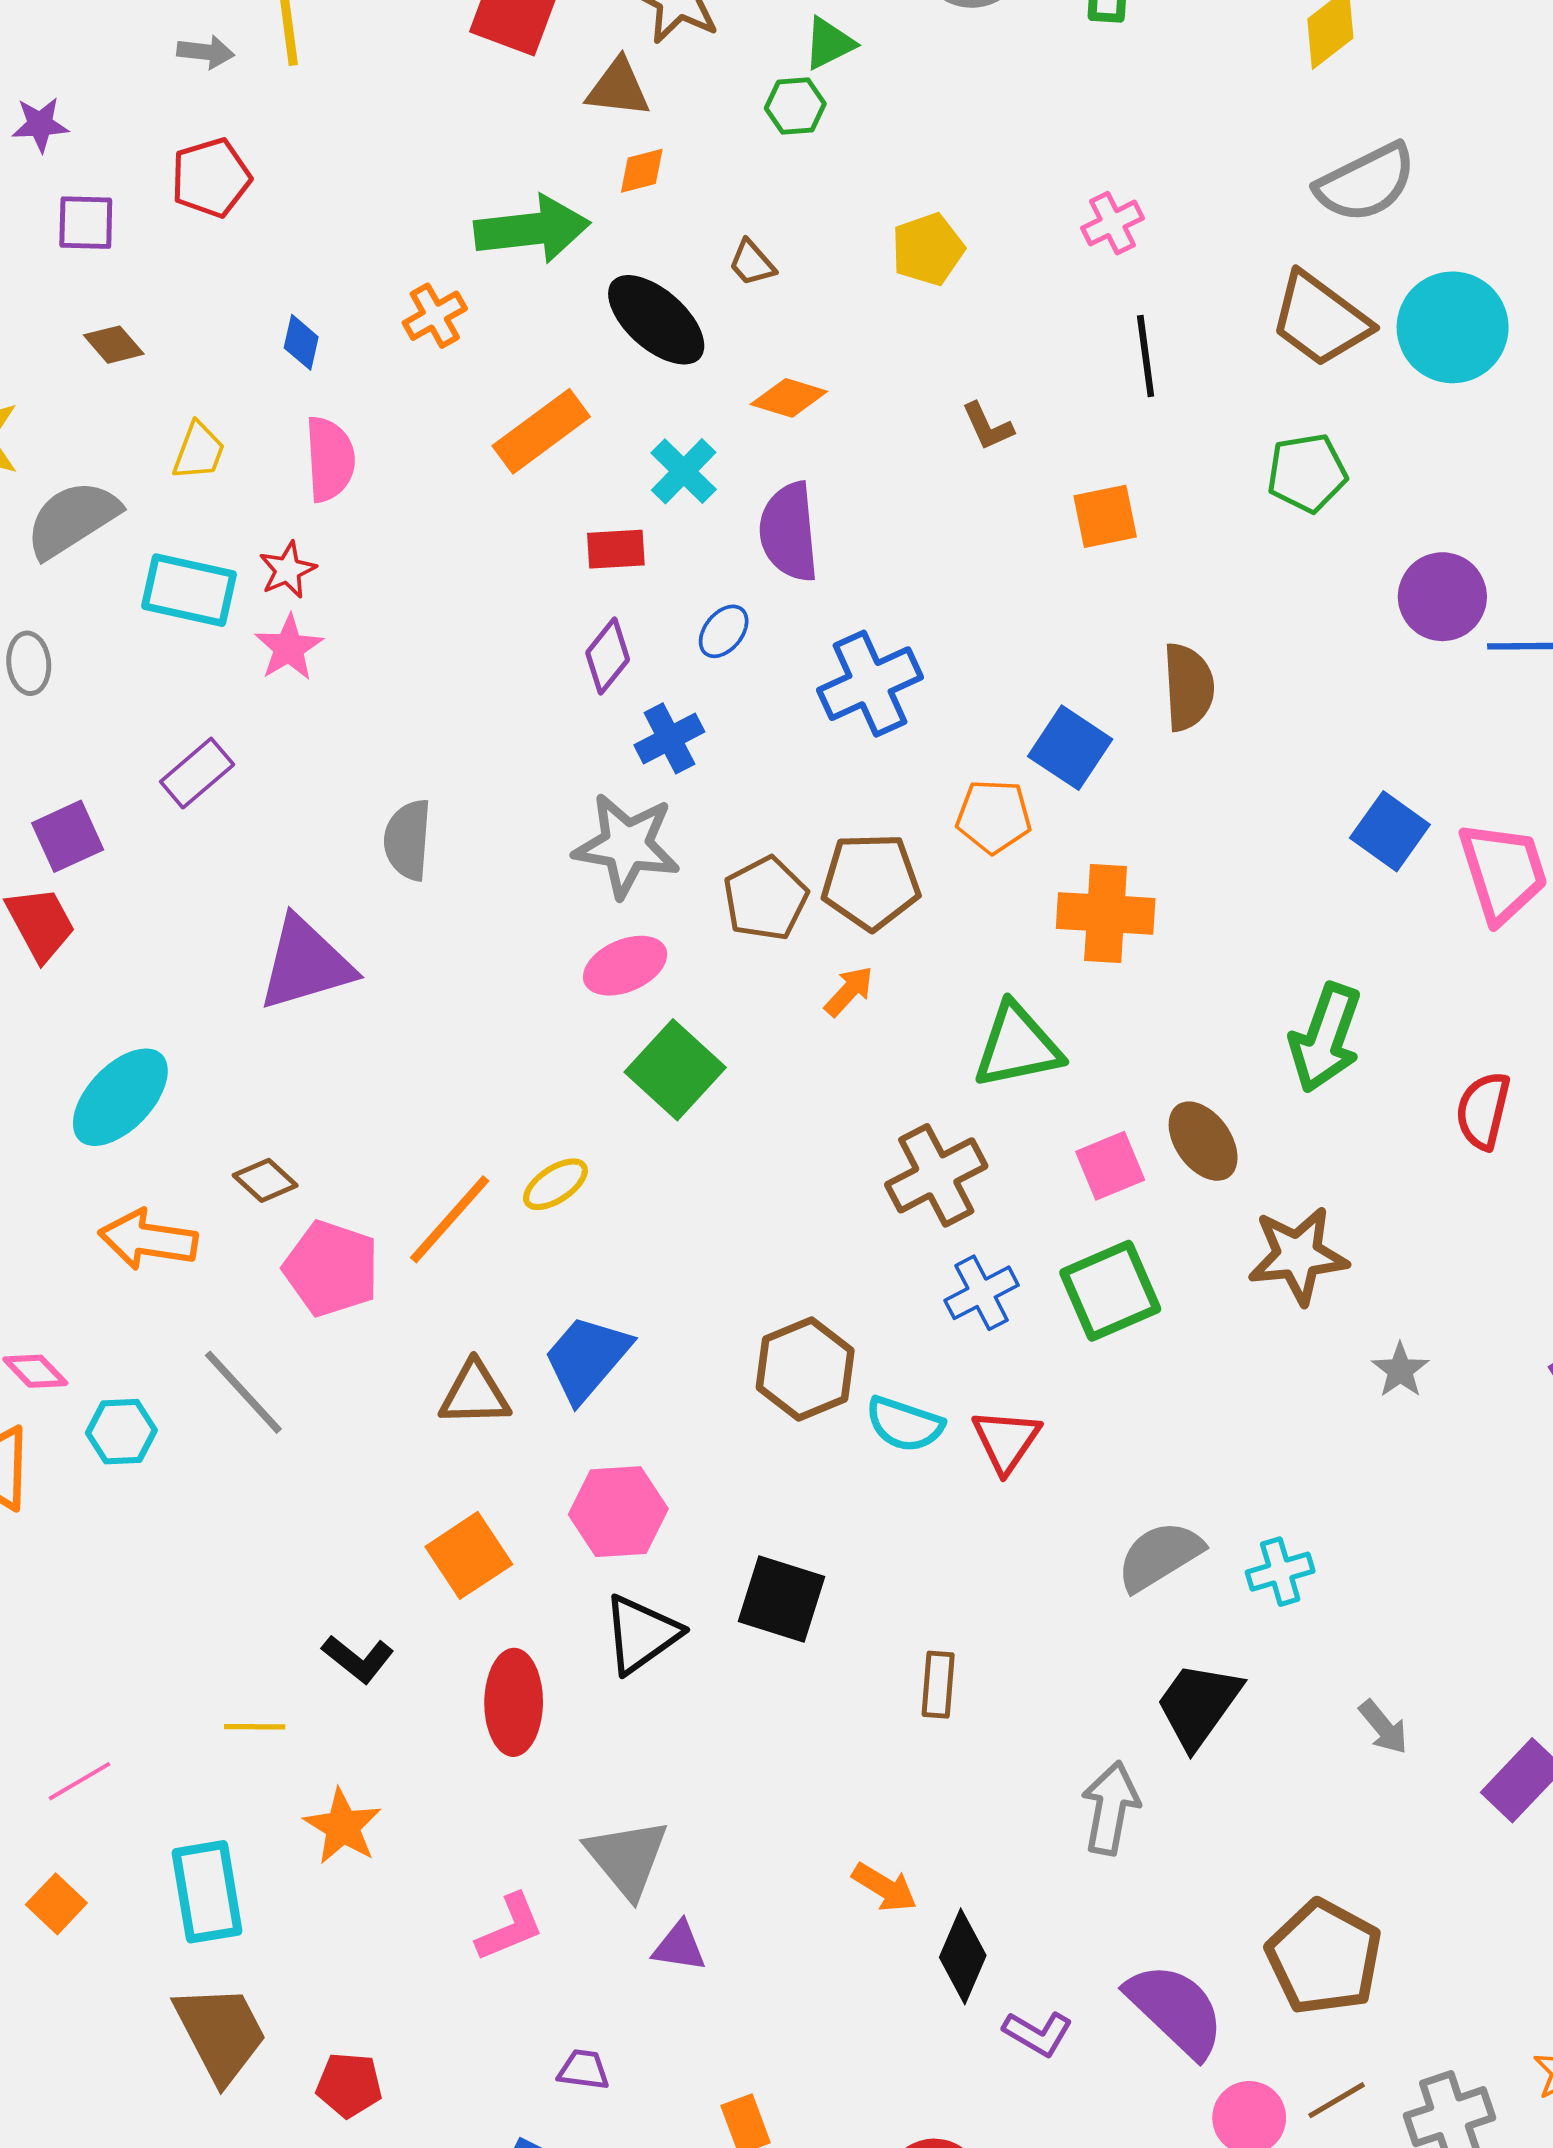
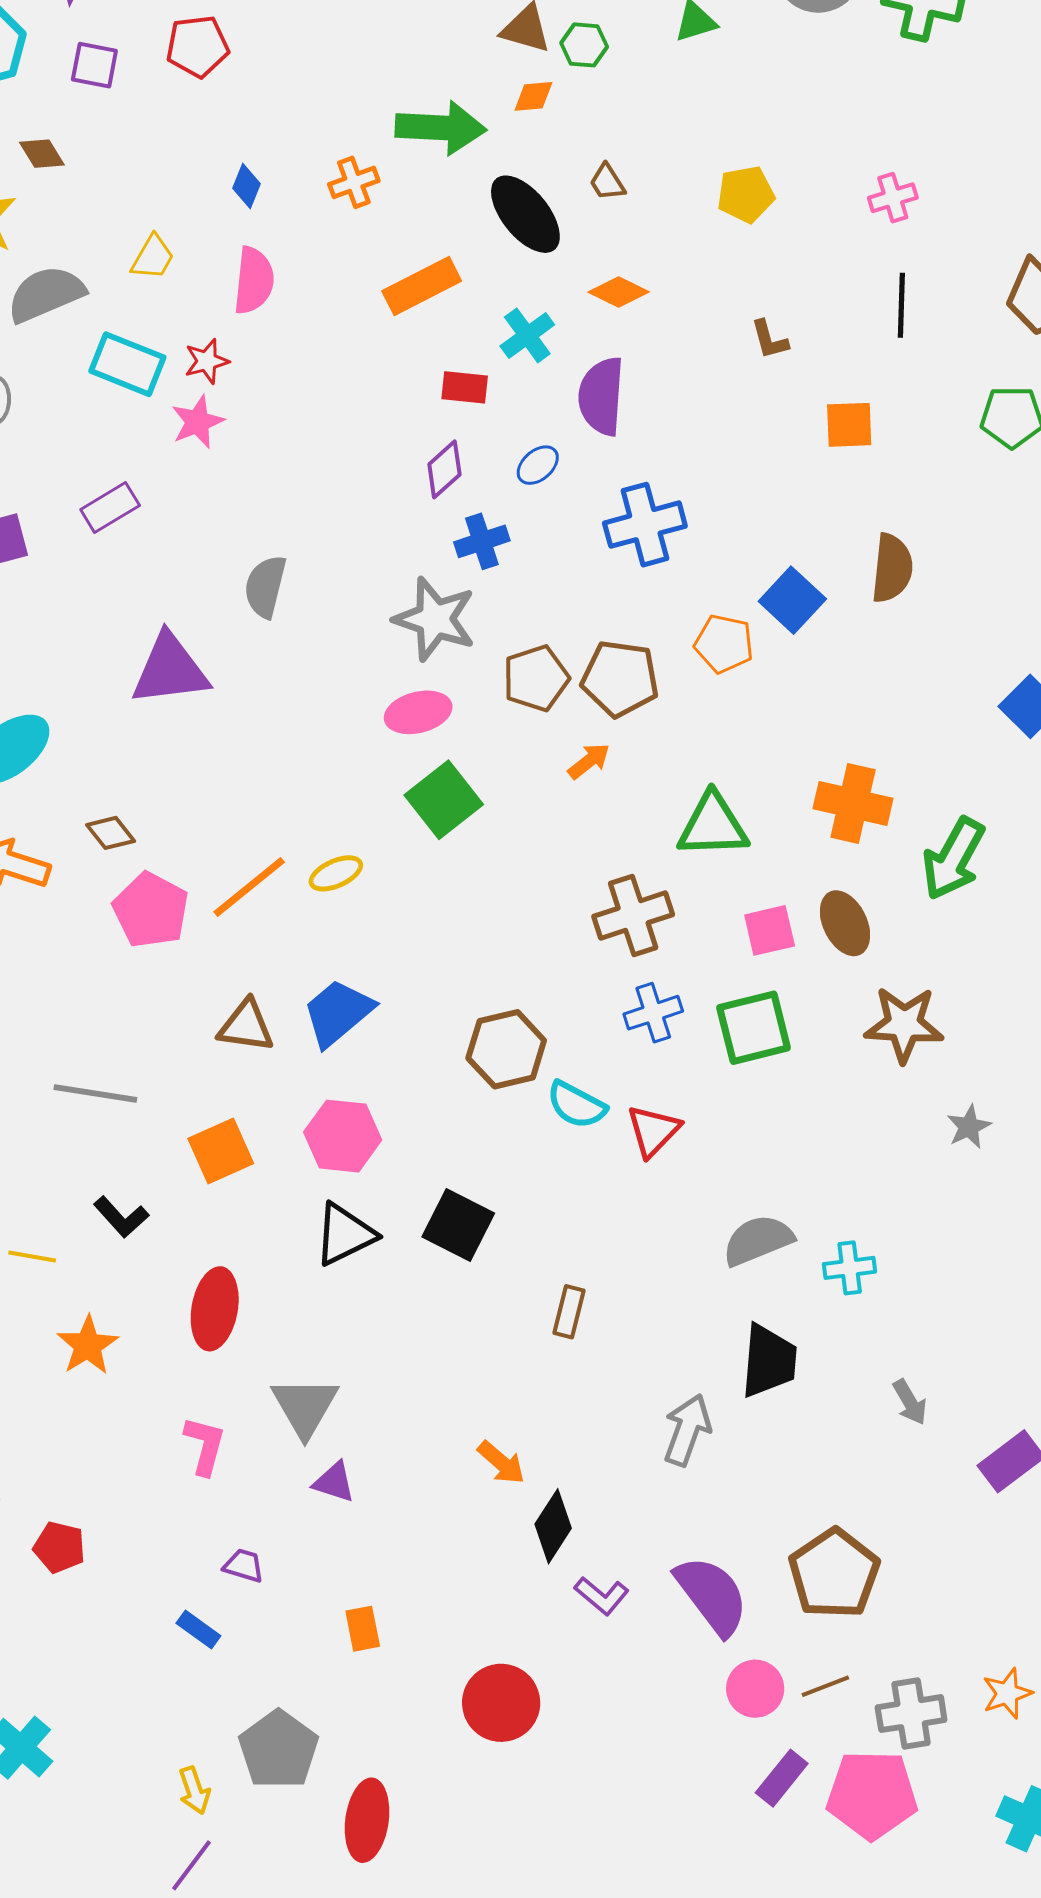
green hexagon: (795, 106) -> (584, 45), moved
brown diamond: (114, 345) -> (42, 154), moved
orange cross: (1106, 913) -> (853, 803), moved
gray line: (243, 1392) -> (95, 1094), moved, turned -48
red ellipse: (514, 1702) -> (215, 1309), moved
black trapezoid: (1198, 1705) -> (769, 1361), turned 140
pink L-shape: (510, 1927) -> (205, 1446), turned -62

